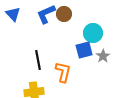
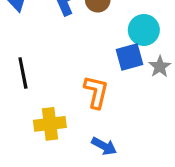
black line: (38, 60) -> (23, 73), moved

